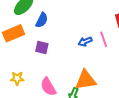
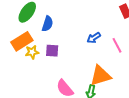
pink line: (104, 39) -> (117, 45), moved
yellow star: (17, 78) -> (32, 52), moved

